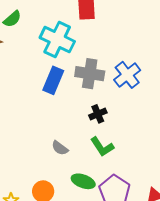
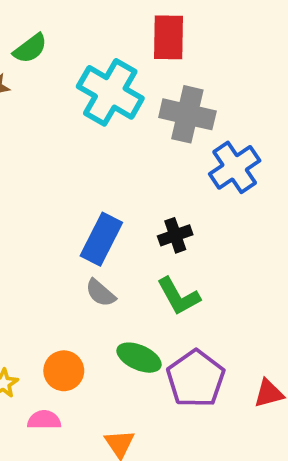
gray cross: (90, 74) -> (187, 114), moved
blue rectangle: (53, 80) -> (101, 239), moved

